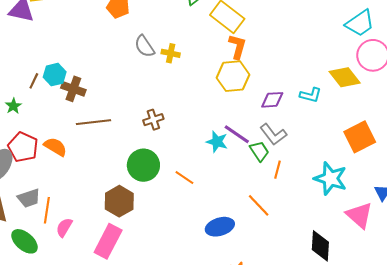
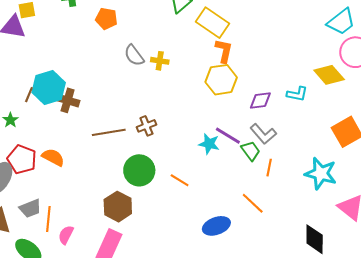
cyan hexagon: (55, 75) -> (49, 88), size x1.5
brown line: (93, 122) -> (109, 132), moved

